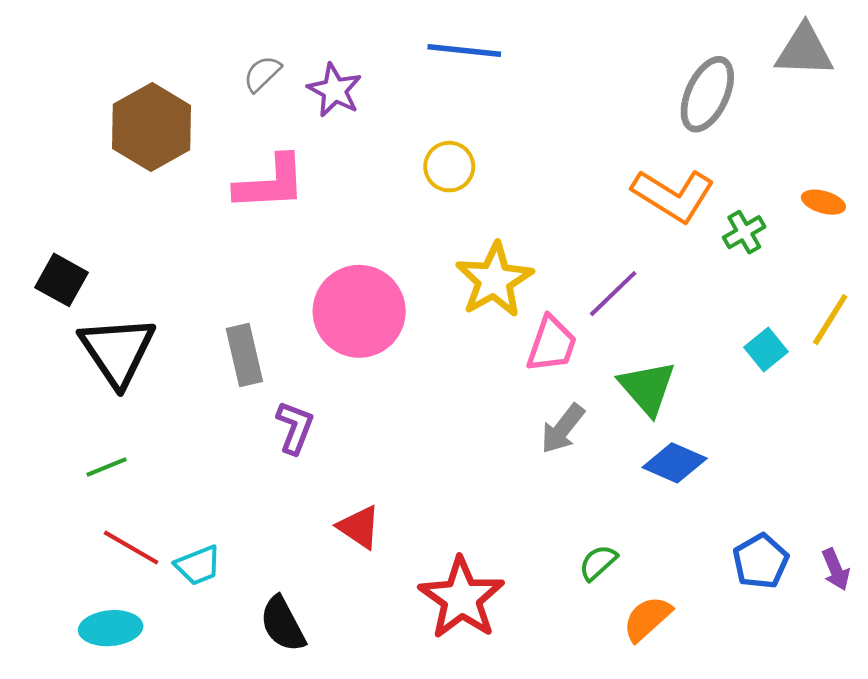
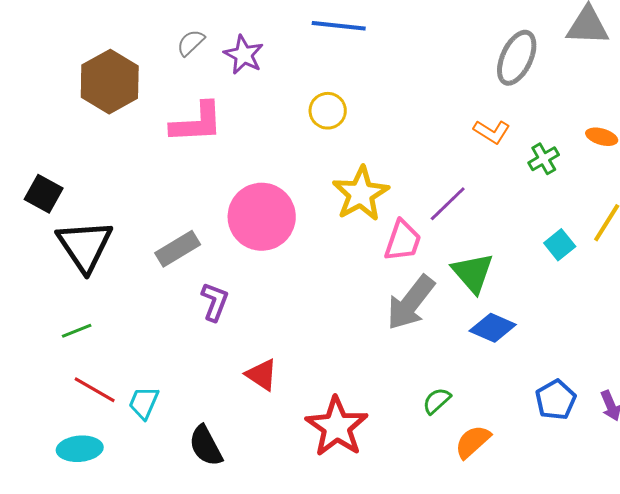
orange L-shape: (673, 195) -> (492, 132), size x0.6
gray rectangle: (244, 355) -> (178, 249), turned 72
gray arrow: (563, 429) -> (411, 303), size x1.5
cyan trapezoid: (198, 565) -> (144, 403), turned 135

